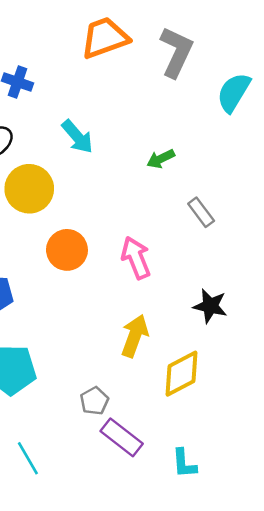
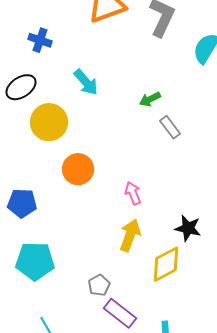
gray rectangle: (201, 212) -> (170, 127), moved
pink arrow: (136, 258) -> (133, 193), moved, size x0.7
black star: (210, 306) -> (188, 228), moved

